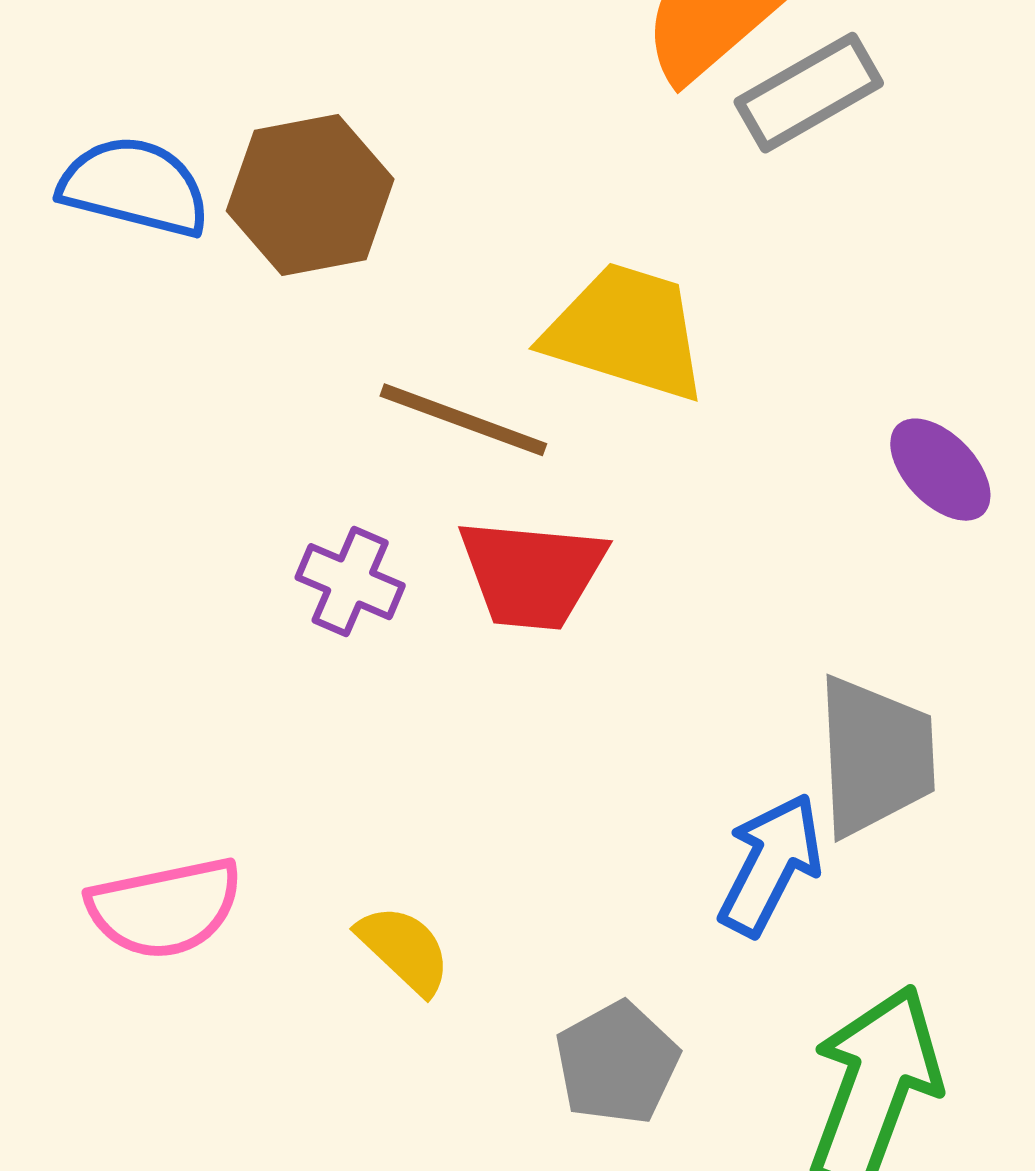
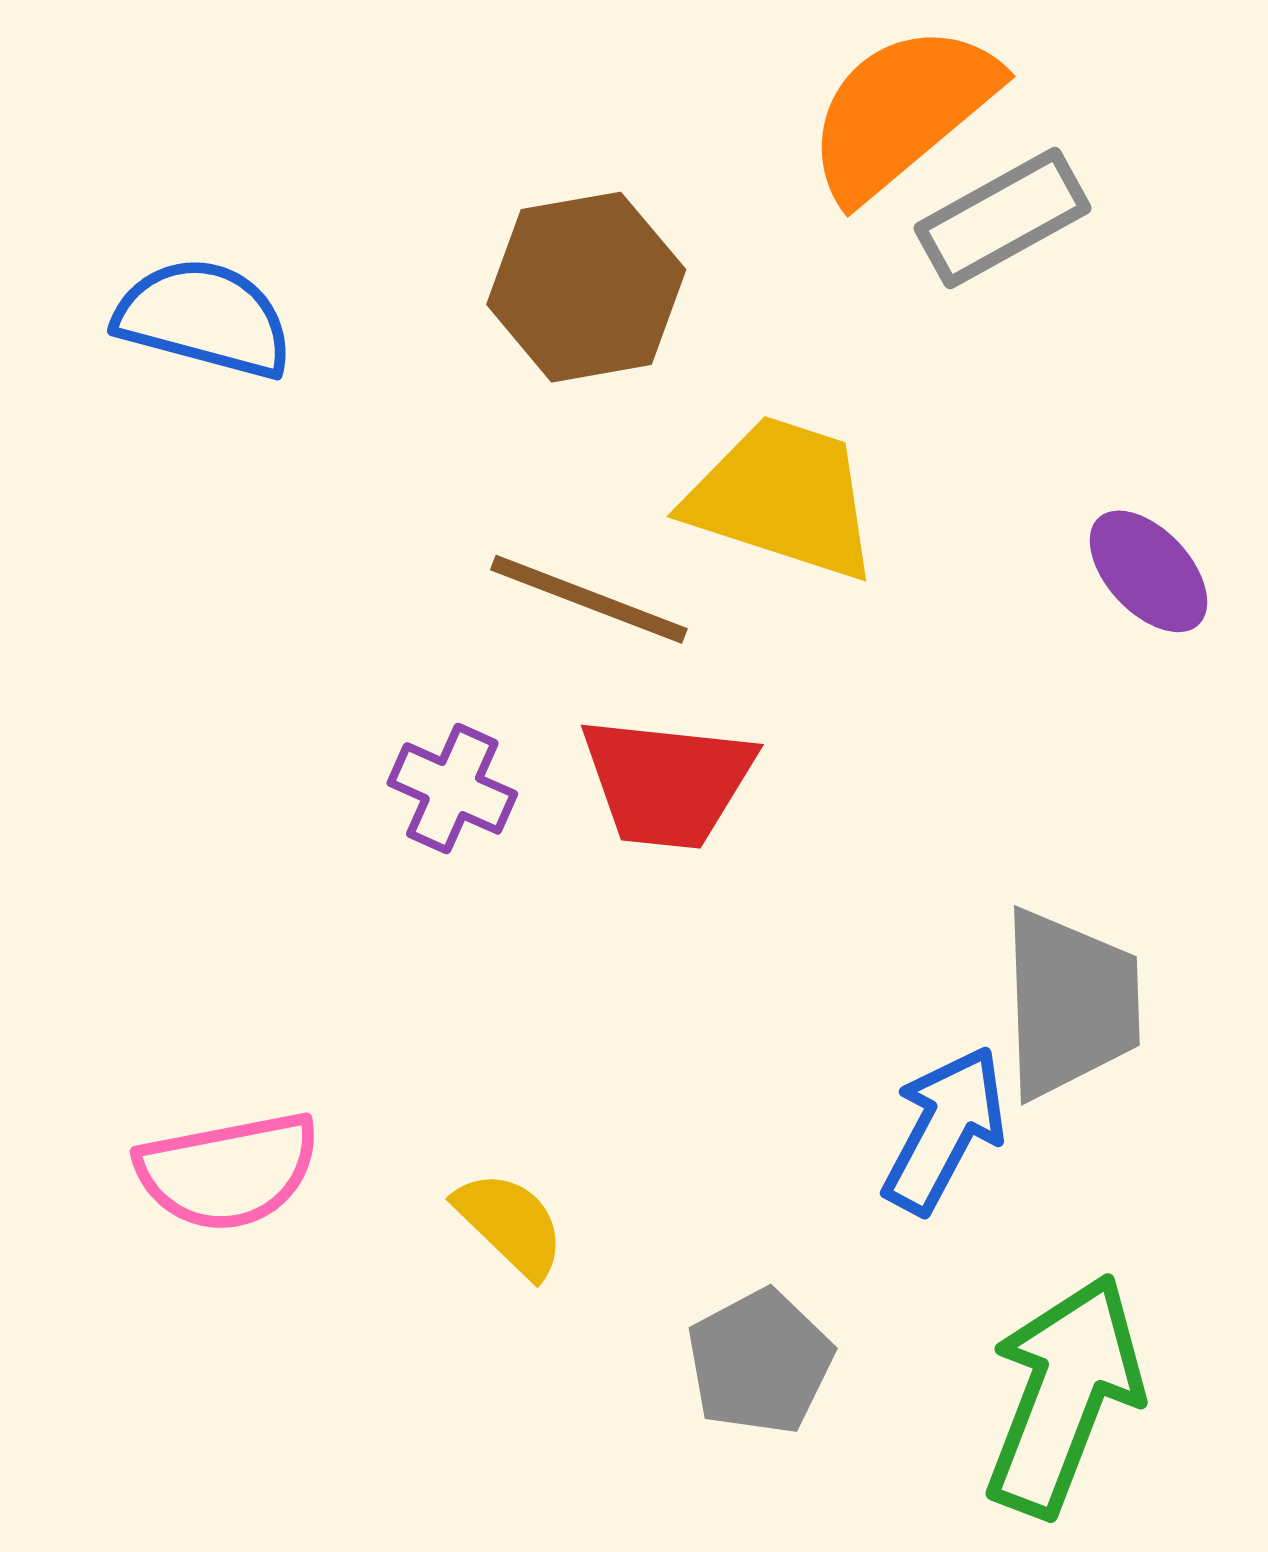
brown hexagon: (310, 195) -> (586, 287), moved
purple ellipse: (940, 470) -> (1148, 571), moved

